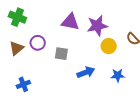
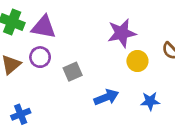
purple triangle: (70, 22) -> (44, 27), moved
gray square: (61, 54) -> (73, 72), turned -32

